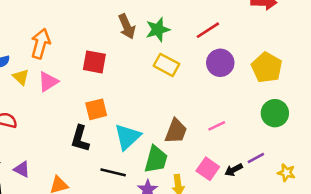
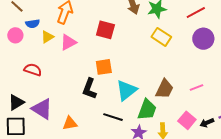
yellow triangle: (21, 77) -> (47, 37), turned 40
purple triangle: (22, 169) -> (42, 109), size x1.6

